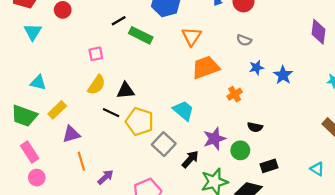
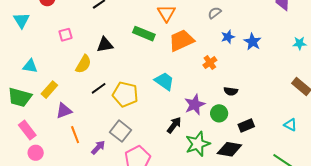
green rectangle: (141, 35) -> (144, 34), moved
gray semicircle: (244, 40) -> (215, 13), turned 128
pink square: (96, 54) -> (66, 35), moved
black triangle: (126, 91) -> (105, 45), moved
black line: (111, 113) -> (99, 88), turned -56
gray square: (164, 144) -> (120, 131), moved

